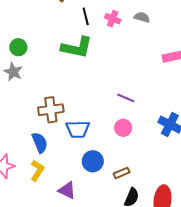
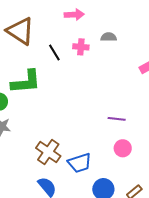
green L-shape: (77, 47) -> (26, 82), moved
brown cross: (51, 110) -> (48, 152), turned -30

